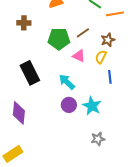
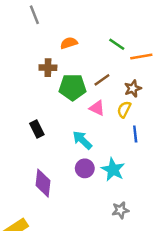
brown cross: (24, 23) -> (48, 68), moved
black rectangle: (30, 73) -> (37, 129), size x0.6
purple diamond: (19, 113) -> (43, 183), moved

